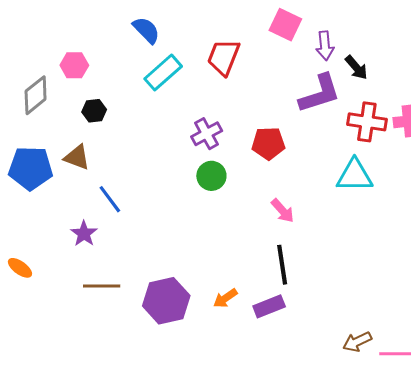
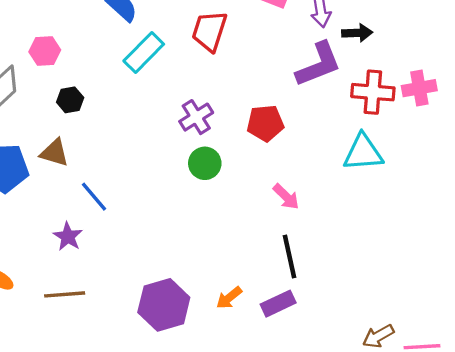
black arrow: (356, 68) -> (357, 33), turned -48
brown line: (102, 286) -> (65, 294), moved

